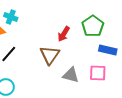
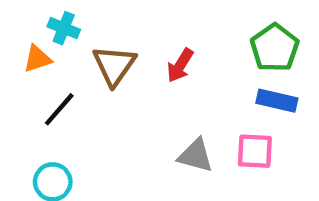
green pentagon: (93, 26) -> (275, 48), moved
brown triangle: (50, 55) -> (114, 65), moved

